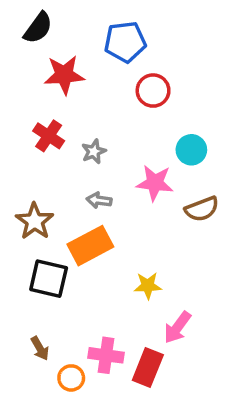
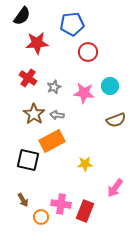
pink star: (155, 183) -> (84, 93), moved
brown star: (35, 221) -> (34, 114), moved
pink arrow: (177, 327) -> (115, 188), moved

